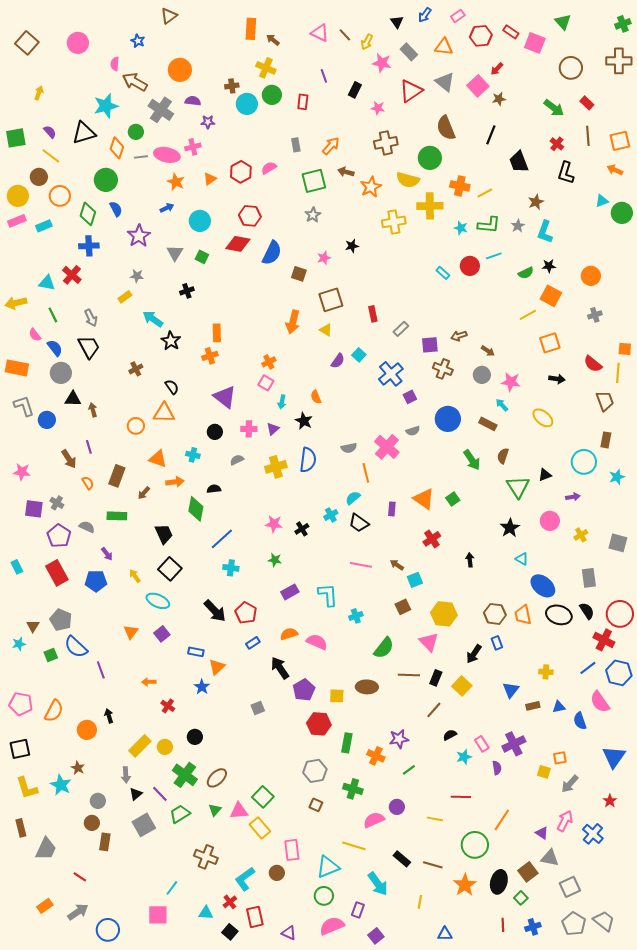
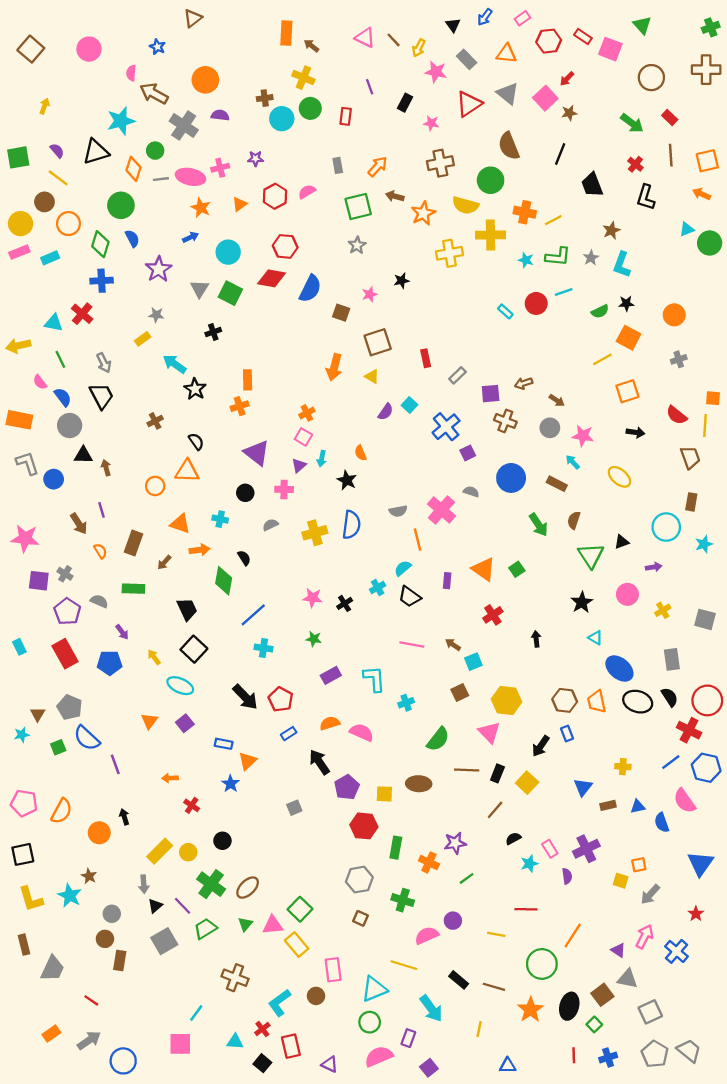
purple star: (208, 122) -> (256, 159), moved
green square: (202, 257) -> (230, 293), size x1.5
purple triangle: (273, 429) -> (299, 465), moved
gray semicircle: (413, 431) -> (471, 492), turned -144
pink star: (22, 472) -> (25, 538), size x1.4
black semicircle: (214, 489) -> (244, 558), turned 64

